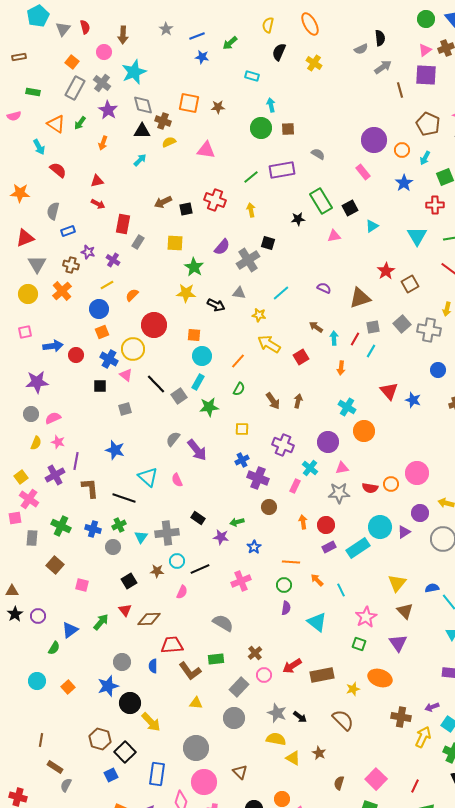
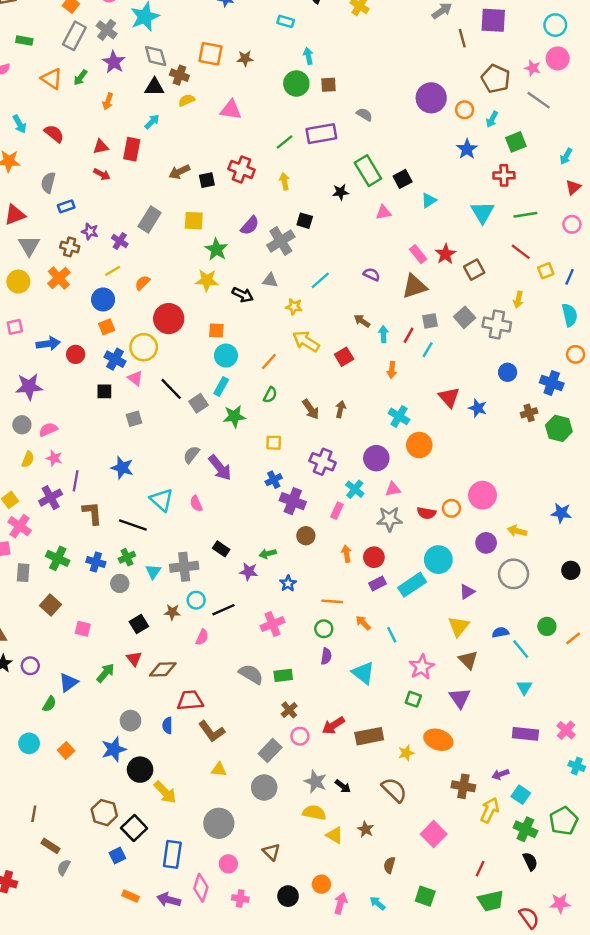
cyan arrow: (39, 147) -> (20, 124), moved
pink rectangle: (363, 172) -> (418, 254), moved
red rectangle: (123, 224) -> (132, 149), moved
gray rectangle: (138, 242) -> (150, 220), size x1.5
purple triangle: (404, 532) -> (467, 592), moved
green rectangle: (216, 659) -> (283, 675), moved
pink square: (376, 779) -> (434, 834), moved
pink circle: (204, 782) -> (228, 864), size x0.6

